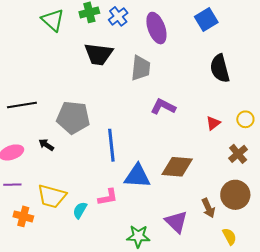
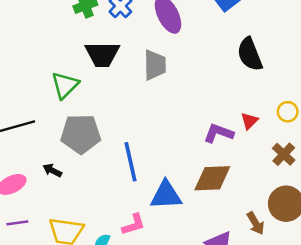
green triangle: (53, 20) -> (65, 85), moved, turned 40
purple L-shape: (163, 107) -> (219, 133), moved

